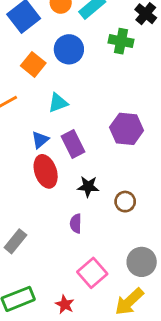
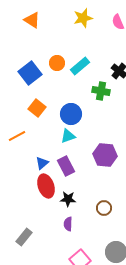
blue circle: (69, 49) -> (71, 114), moved
cyan triangle: (58, 103) -> (68, 136), moved
black star: (88, 186) -> (68, 199), moved

